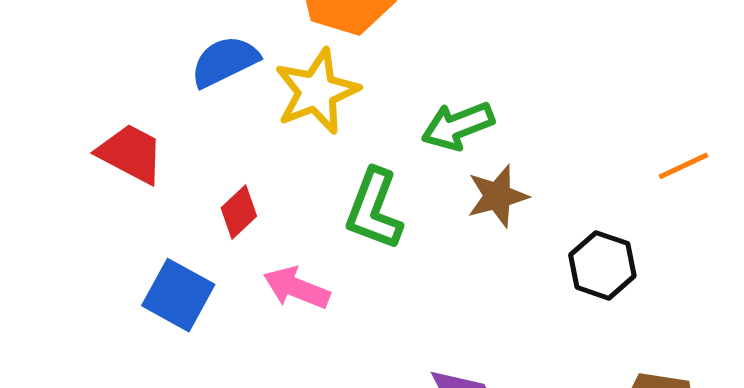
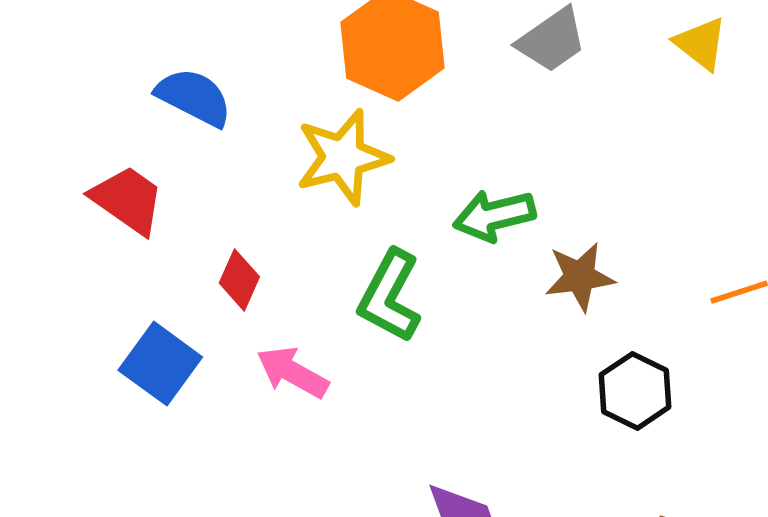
blue semicircle: (225, 61) -> (194, 97), moved, turned 46
brown star: (497, 196) -> (580, 277), moved
red diamond: (239, 212) -> (239, 280), turned -30

